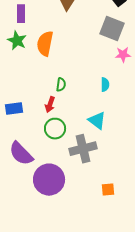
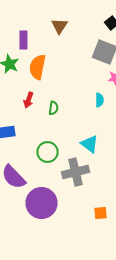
purple rectangle: (21, 14) -> (24, 40), moved
cyan semicircle: (105, 85) -> (100, 100), moved
red arrow: (50, 105) -> (28, 100), moved

